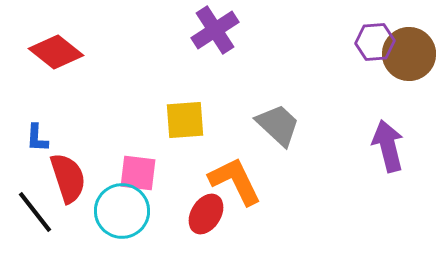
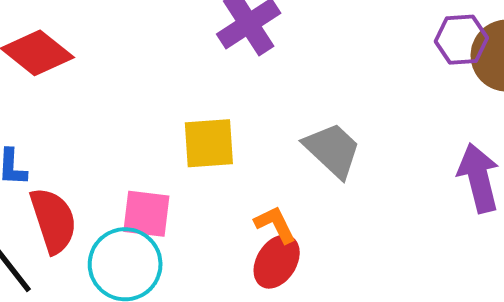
orange L-shape: (235, 181) -> (275, 224), size x0.6
red ellipse: (206, 214) -> (277, 262), moved

